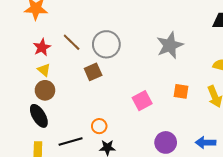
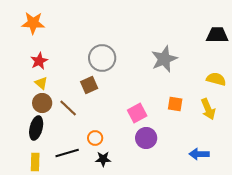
brown line: (72, 42) -> (68, 108), moved
black ellipse: (39, 116) -> (36, 128), turned 45
purple circle: (166, 142) -> (146, 138), moved

